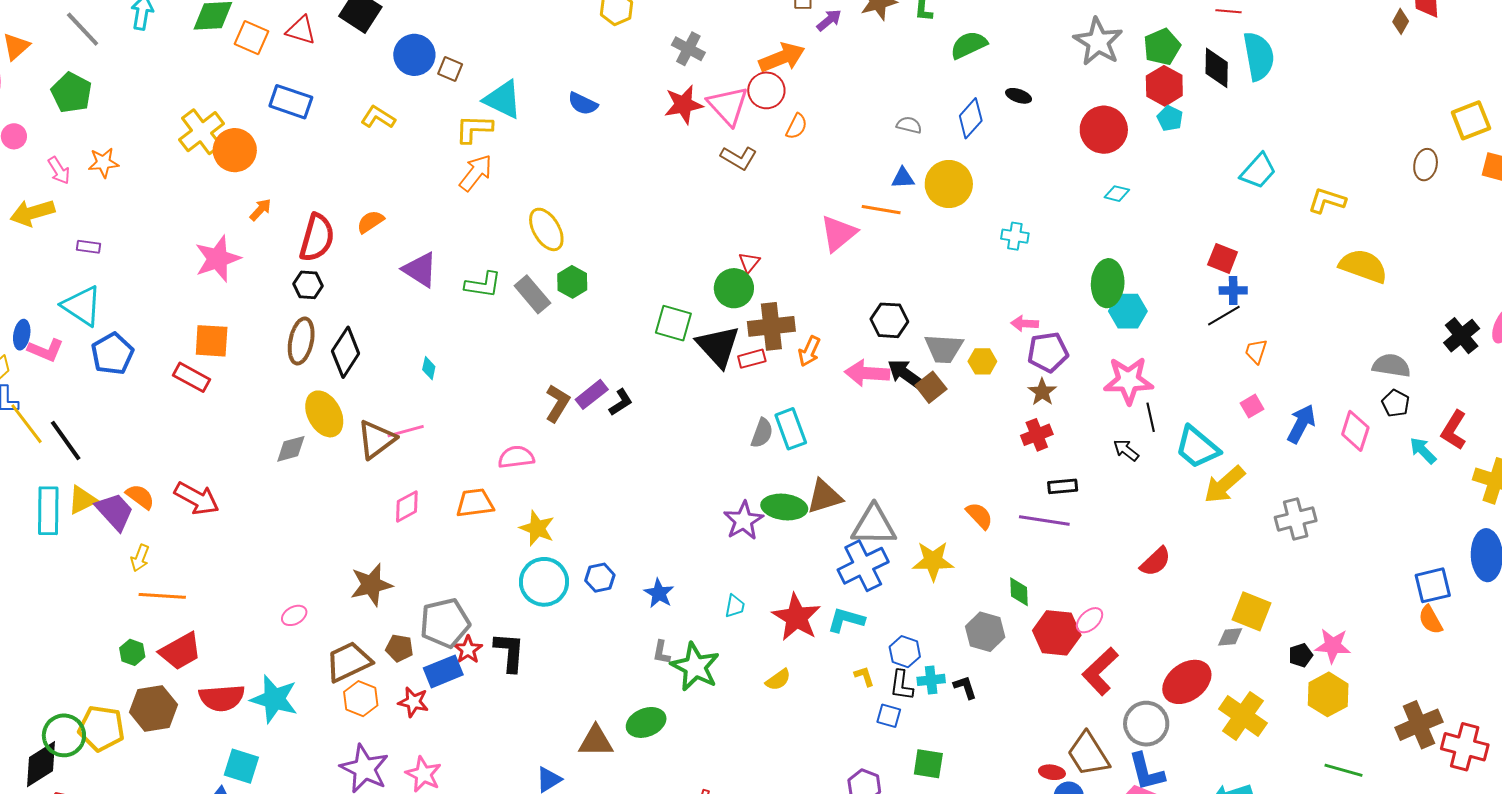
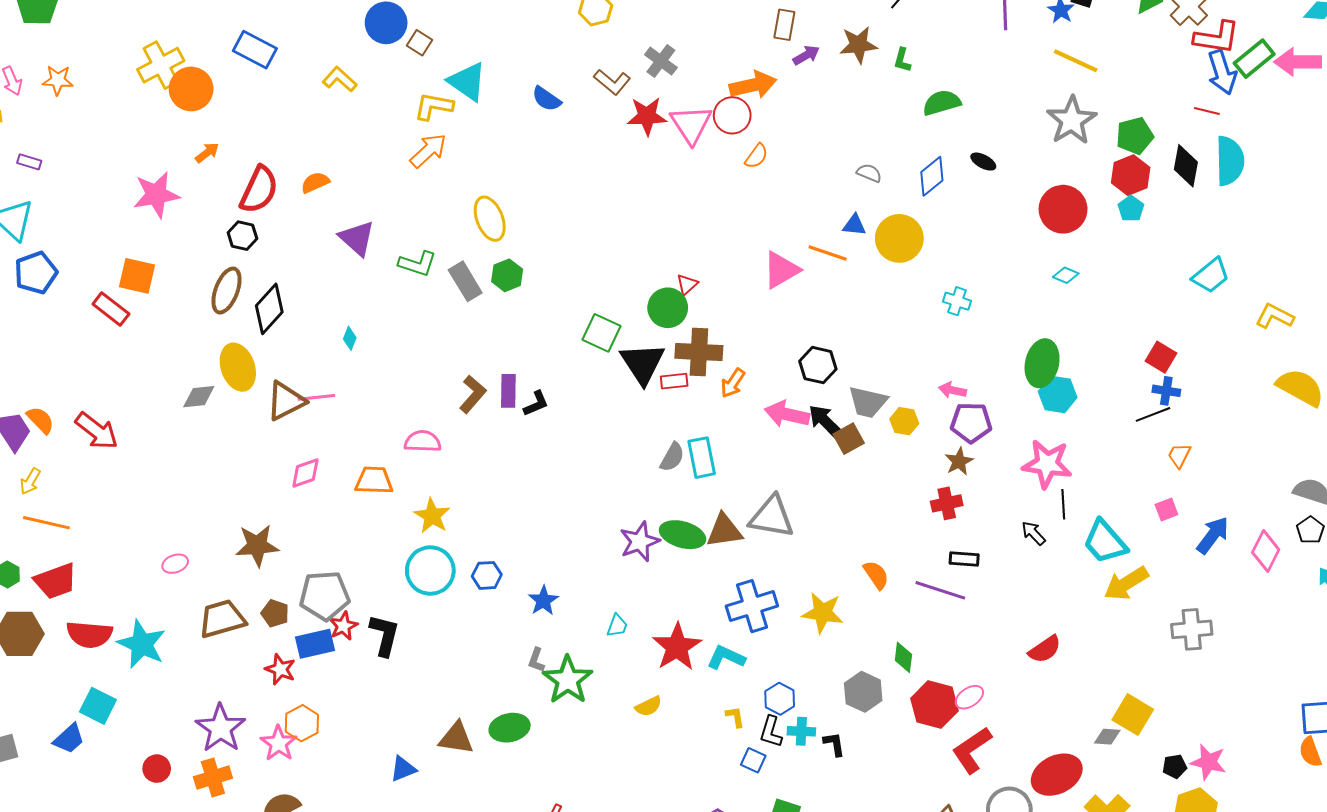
brown L-shape: (739, 158) -> (612, 82), moved
purple rectangle: (592, 394) -> (508, 391), turned -60
gray triangle: (874, 525) -> (772, 517), moved
orange hexagon: (361, 699) -> (302, 723), moved

